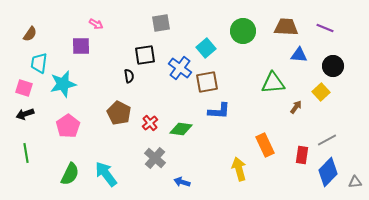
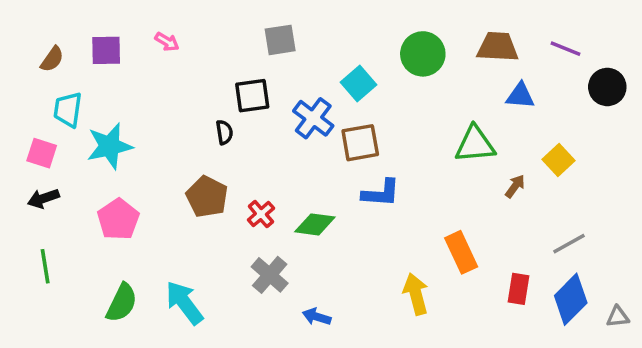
purple square: (81, 46) -> (106, 50), moved
black circle: (333, 66) -> (607, 87), moved
red rectangle: (302, 155) -> (519, 289), moved

